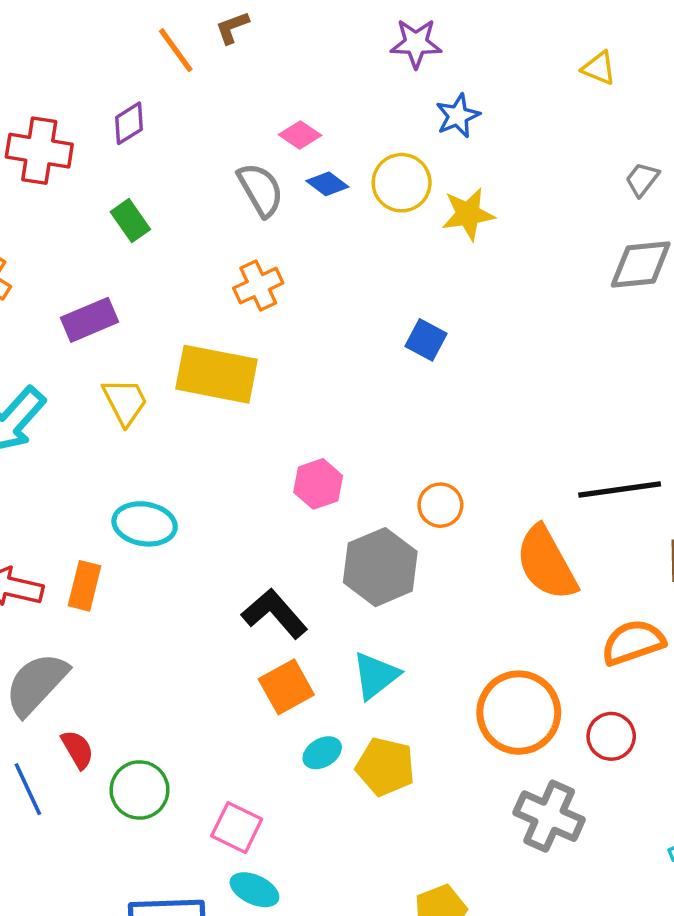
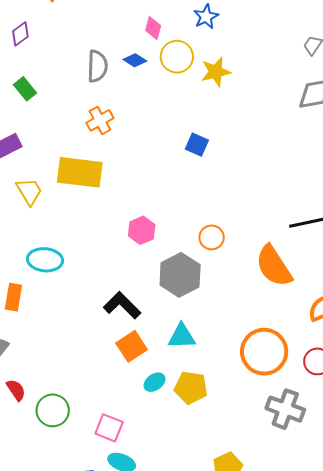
pink diamond: (300, 135) -> (153, 28), moved, turned 75
gray semicircle: (261, 190) -> (97, 66), turned 36
cyan triangle: (376, 675) -> (182, 336), turned 40

